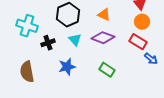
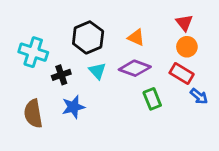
blue star: (67, 67) -> (73, 107), moved
green rectangle: (107, 70) -> (152, 99), moved, turned 35

